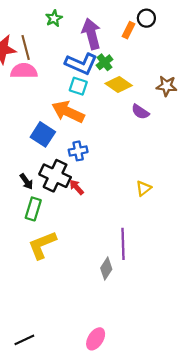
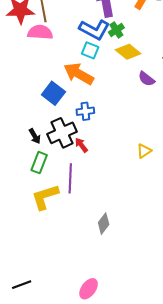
black cross: (55, 176) -> (62, 133), turned 36
purple line: (123, 244) -> (70, 178), moved

